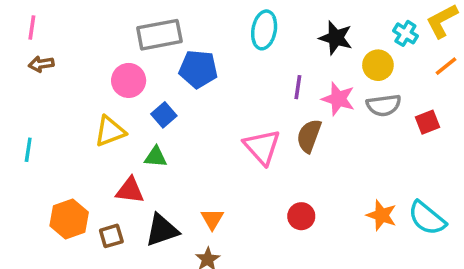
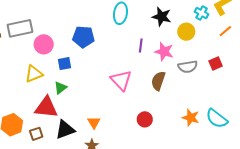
gray rectangle: (159, 35) -> (20, 28), moved
gray semicircle: (384, 105) -> (188, 67), moved
blue square: (164, 115) -> (64, 64), turned 32
brown semicircle: (309, 136) -> (158, 81), moved
green triangle: (156, 157) -> (60, 88), turned -40
red triangle: (130, 190) -> (46, 107), size x1.4

